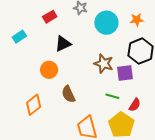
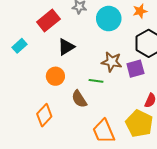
red rectangle: (50, 17) -> (48, 21), size x1.5
green line: (112, 96) -> (96, 81), moved

